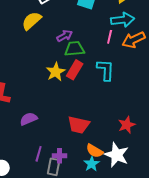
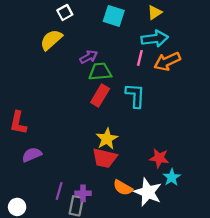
yellow star: (56, 72) -> (107, 139), moved
purple semicircle: (29, 119) -> (32, 155), moved
red star: (127, 125) -> (159, 158), turned 30
cyan star: (92, 164) -> (172, 177), moved

